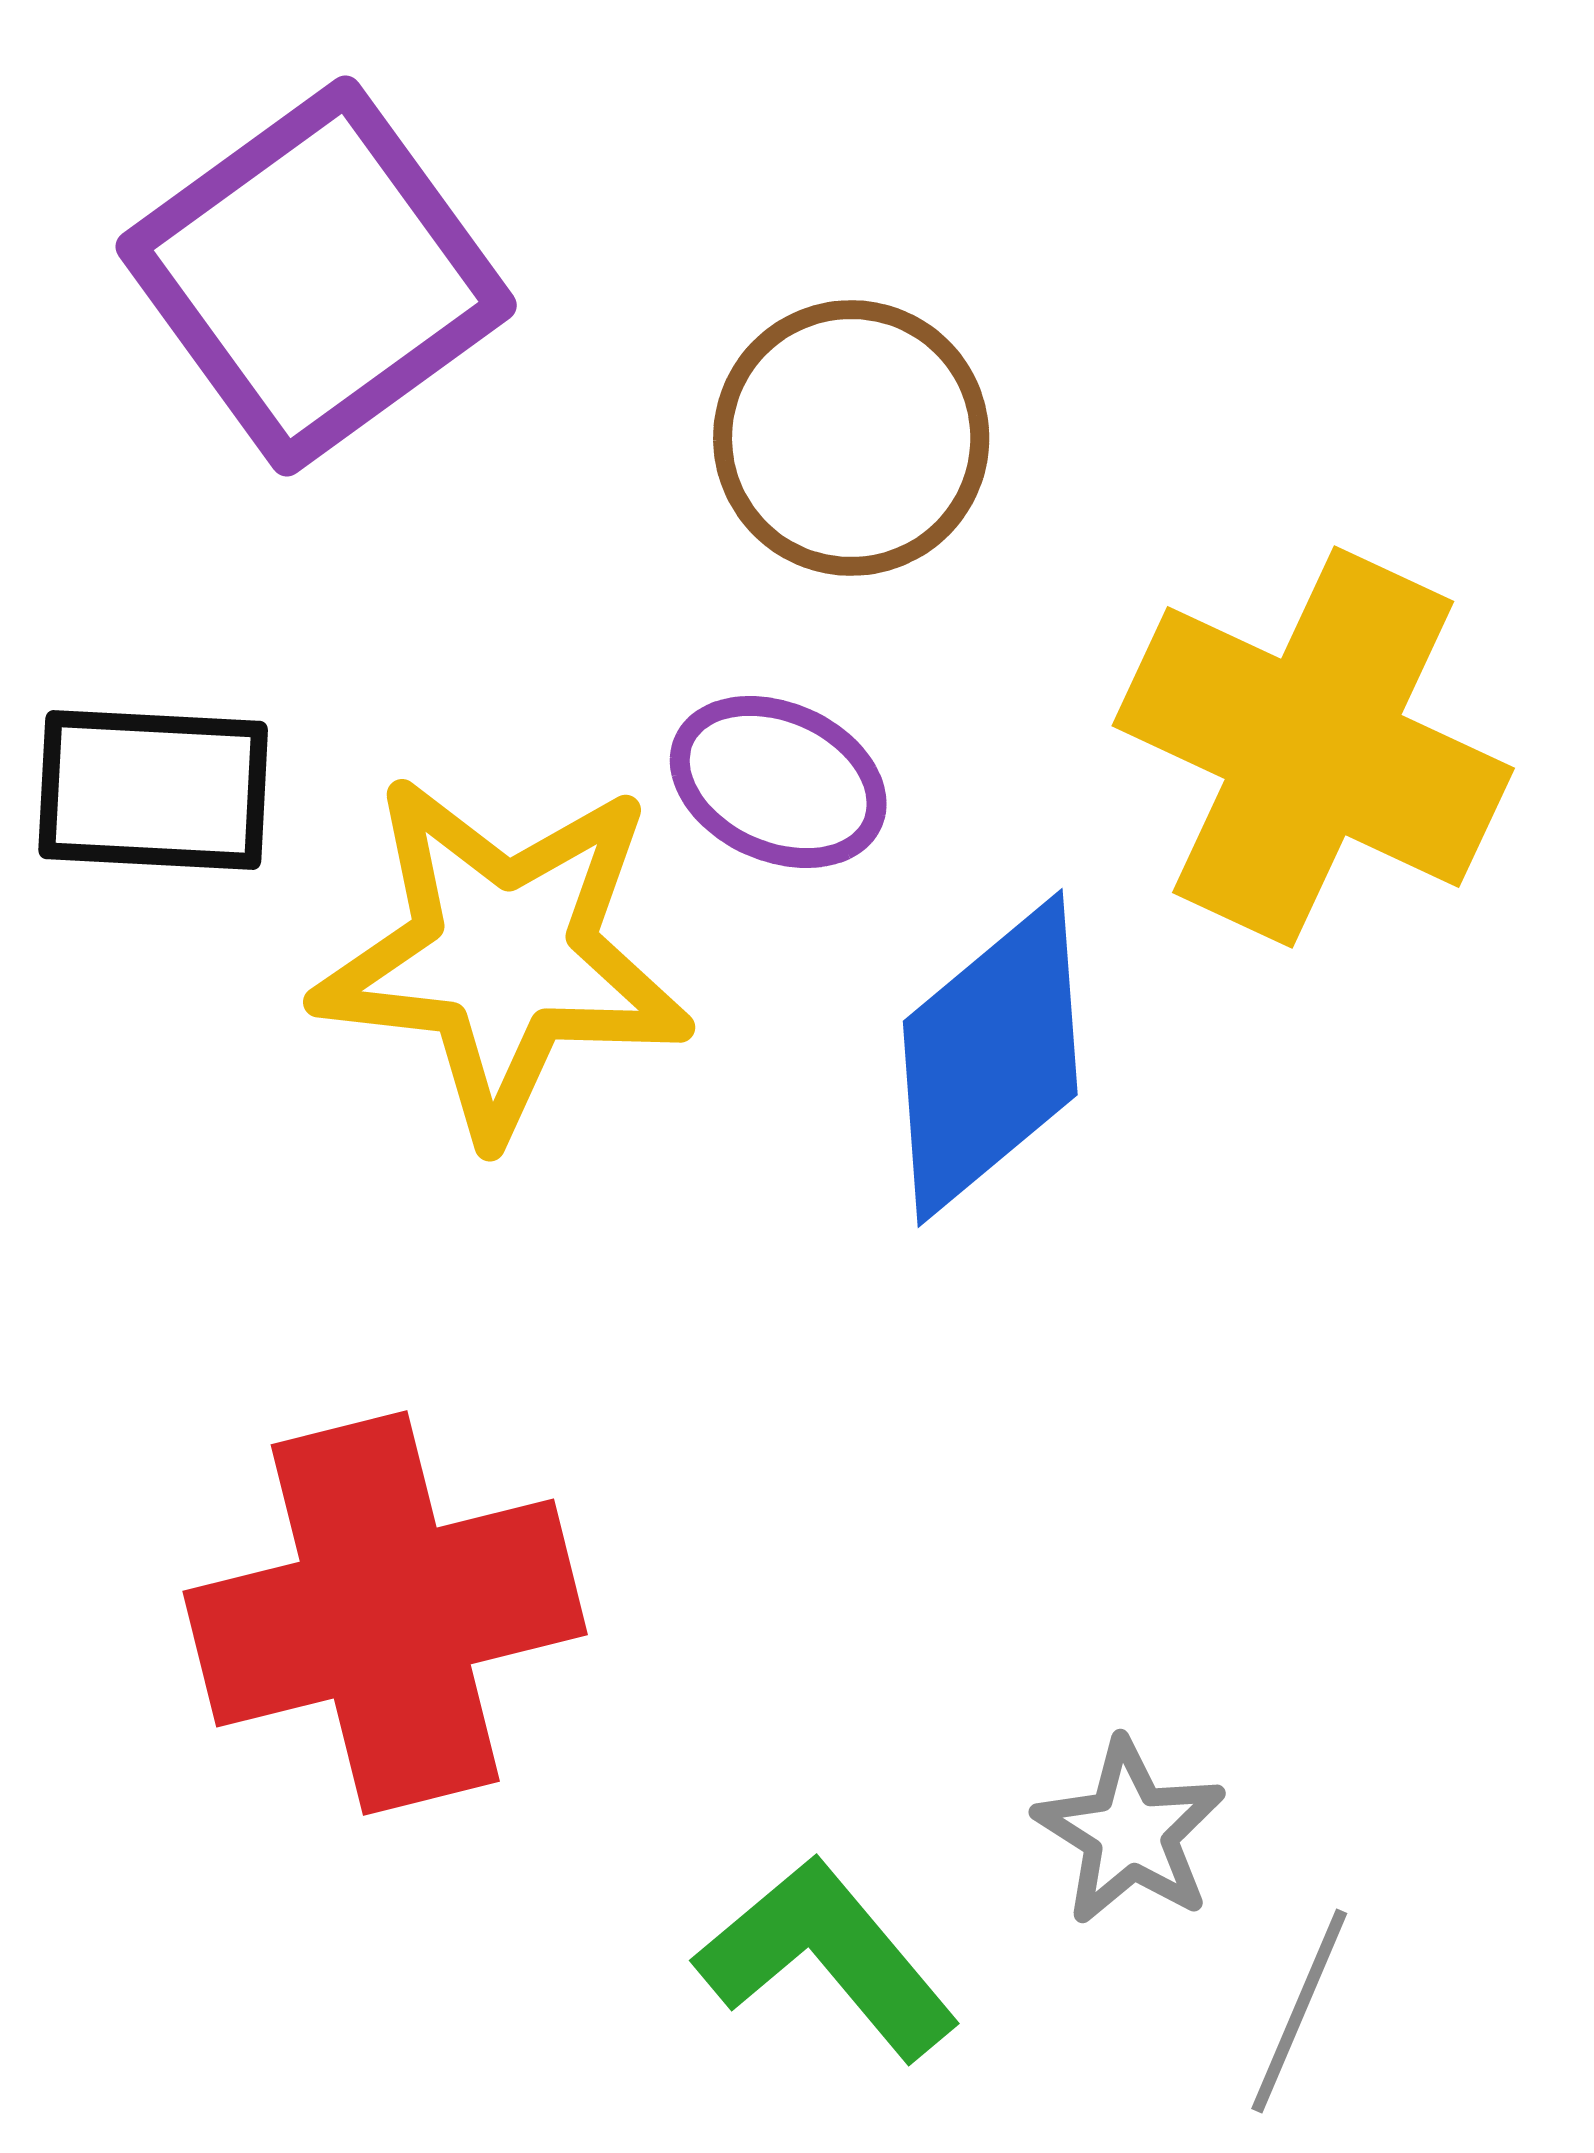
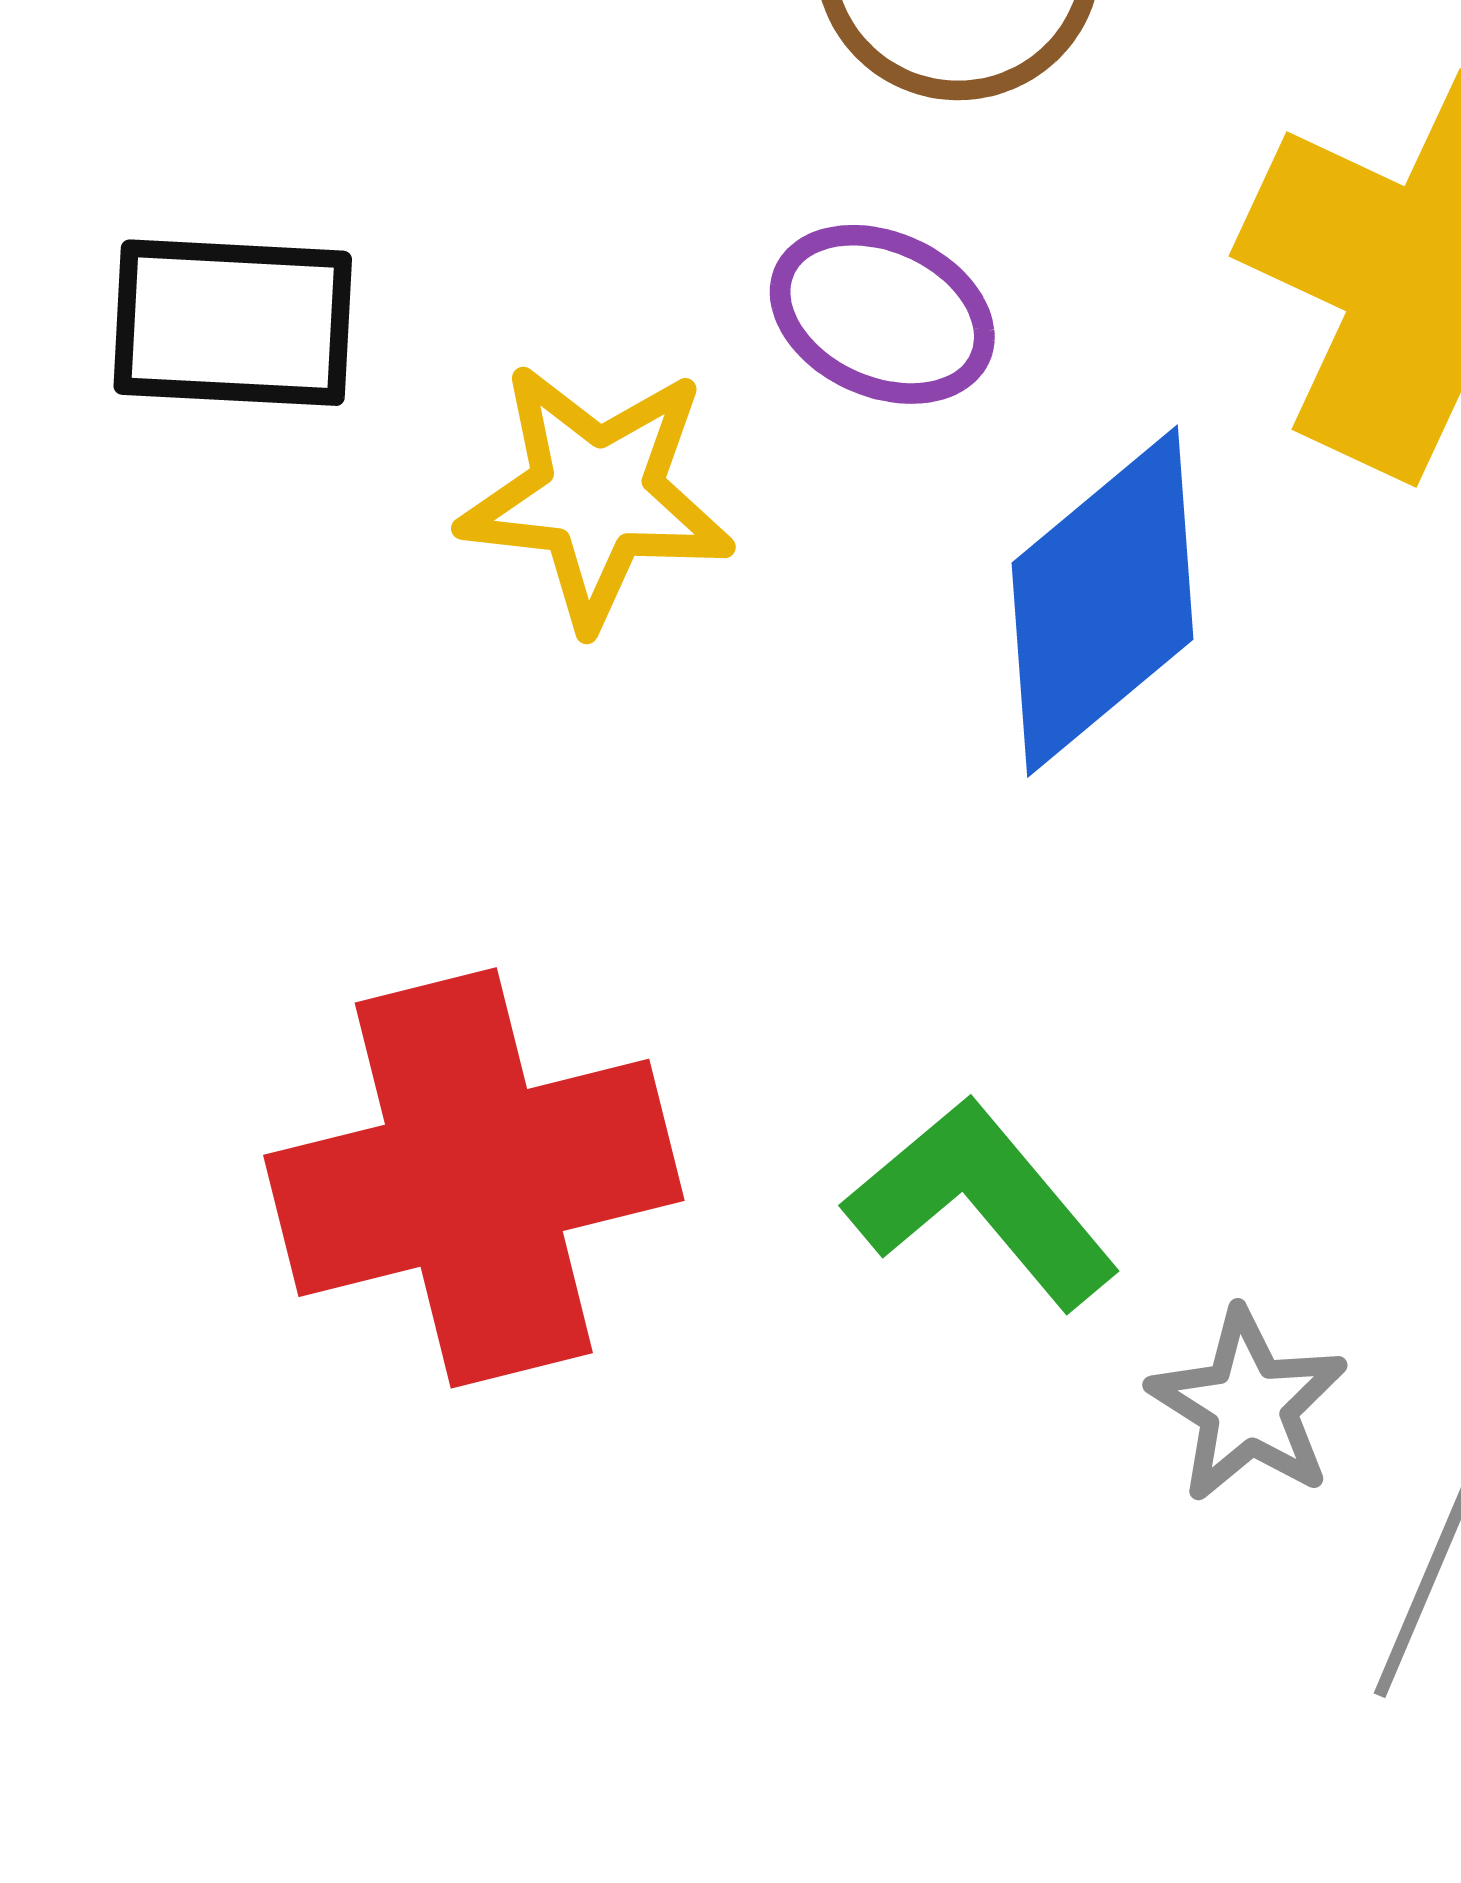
yellow star: (503, 956) -> (596, 495), size x0.7
green L-shape: (827, 1958) -> (982, 1203), moved

